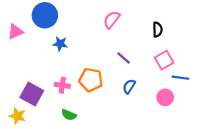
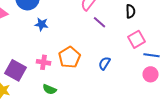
purple line: (124, 58) -> (100, 22), moved
orange pentagon: (91, 80) -> (70, 57), turned 30
pink circle: (165, 97) -> (150, 74), moved

